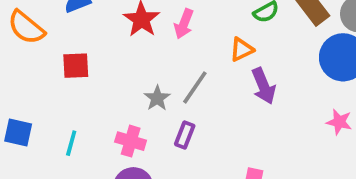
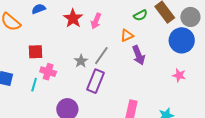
red square: (76, 66) -> (35, 52), moved
purple rectangle: (185, 135) -> (95, 81), size x1.6
pink cross: (131, 141) -> (48, 72), moved

